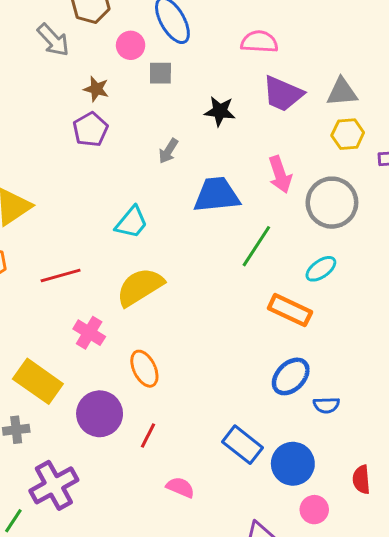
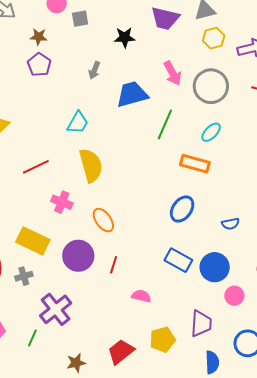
yellow semicircle: (140, 287) -> (91, 165), turned 116
blue ellipse: (291, 376) -> (182, 209), moved

